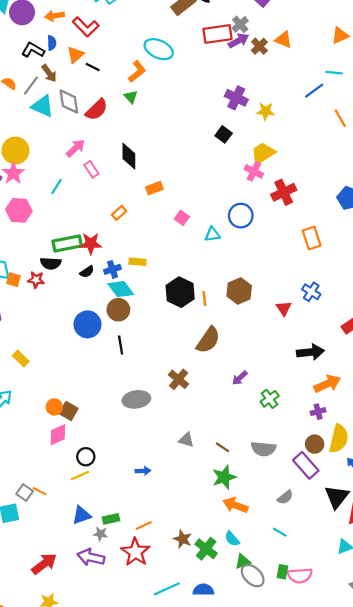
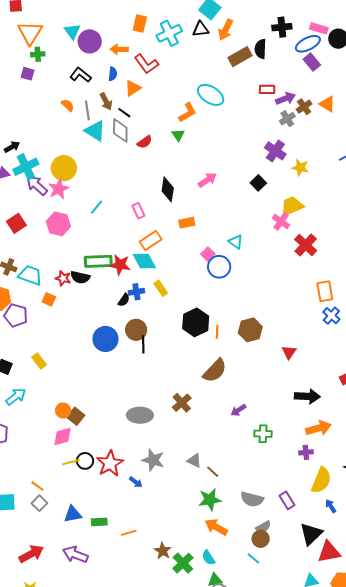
gray cross: (240, 24) -> (287, 119), moved
red rectangle: (217, 34) -> (267, 89), size x0.6
black L-shape: (33, 50) -> (81, 75), moved
black line: (93, 67) -> (124, 113), moved
gray line: (31, 86) -> (87, 110), turned -54
red semicircle: (97, 110) -> (145, 142), size x0.7
pink arrow: (75, 148) -> (207, 180), moved
pink rectangle: (91, 169) -> (138, 211), moved
red cross: (284, 192) -> (306, 245), turned -30
orange rectangle: (119, 213) -> (151, 241), size x1.5
blue circle: (241, 216) -> (219, 267), moved
cyan triangle: (212, 234) -> (236, 242), moved, turned 35
yellow rectangle: (138, 262) -> (161, 288), turned 42
black semicircle: (87, 272) -> (124, 300), moved, turned -32
orange square: (13, 280) -> (49, 299), moved
red star: (36, 280) -> (63, 278), moved
cyan diamond: (121, 289) -> (144, 261), moved
blue cross: (311, 292) -> (331, 316), moved
black line: (121, 345) -> (143, 344), moved
green cross: (270, 399) -> (263, 434), turned 30
gray triangle: (186, 440) -> (194, 461), moved
brown circle: (315, 444) -> (261, 539), moved
gray semicircle: (263, 449) -> (252, 499), moved
purple rectangle: (306, 465) -> (287, 500), size x0.7
blue arrow: (143, 471) -> (136, 482), turned 32
yellow line: (80, 476) -> (71, 462), moved
gray square: (25, 492) -> (39, 503), moved
gray star: (100, 534) -> (153, 460), moved, size x1.6
red star: (135, 552) -> (110, 463), moved

